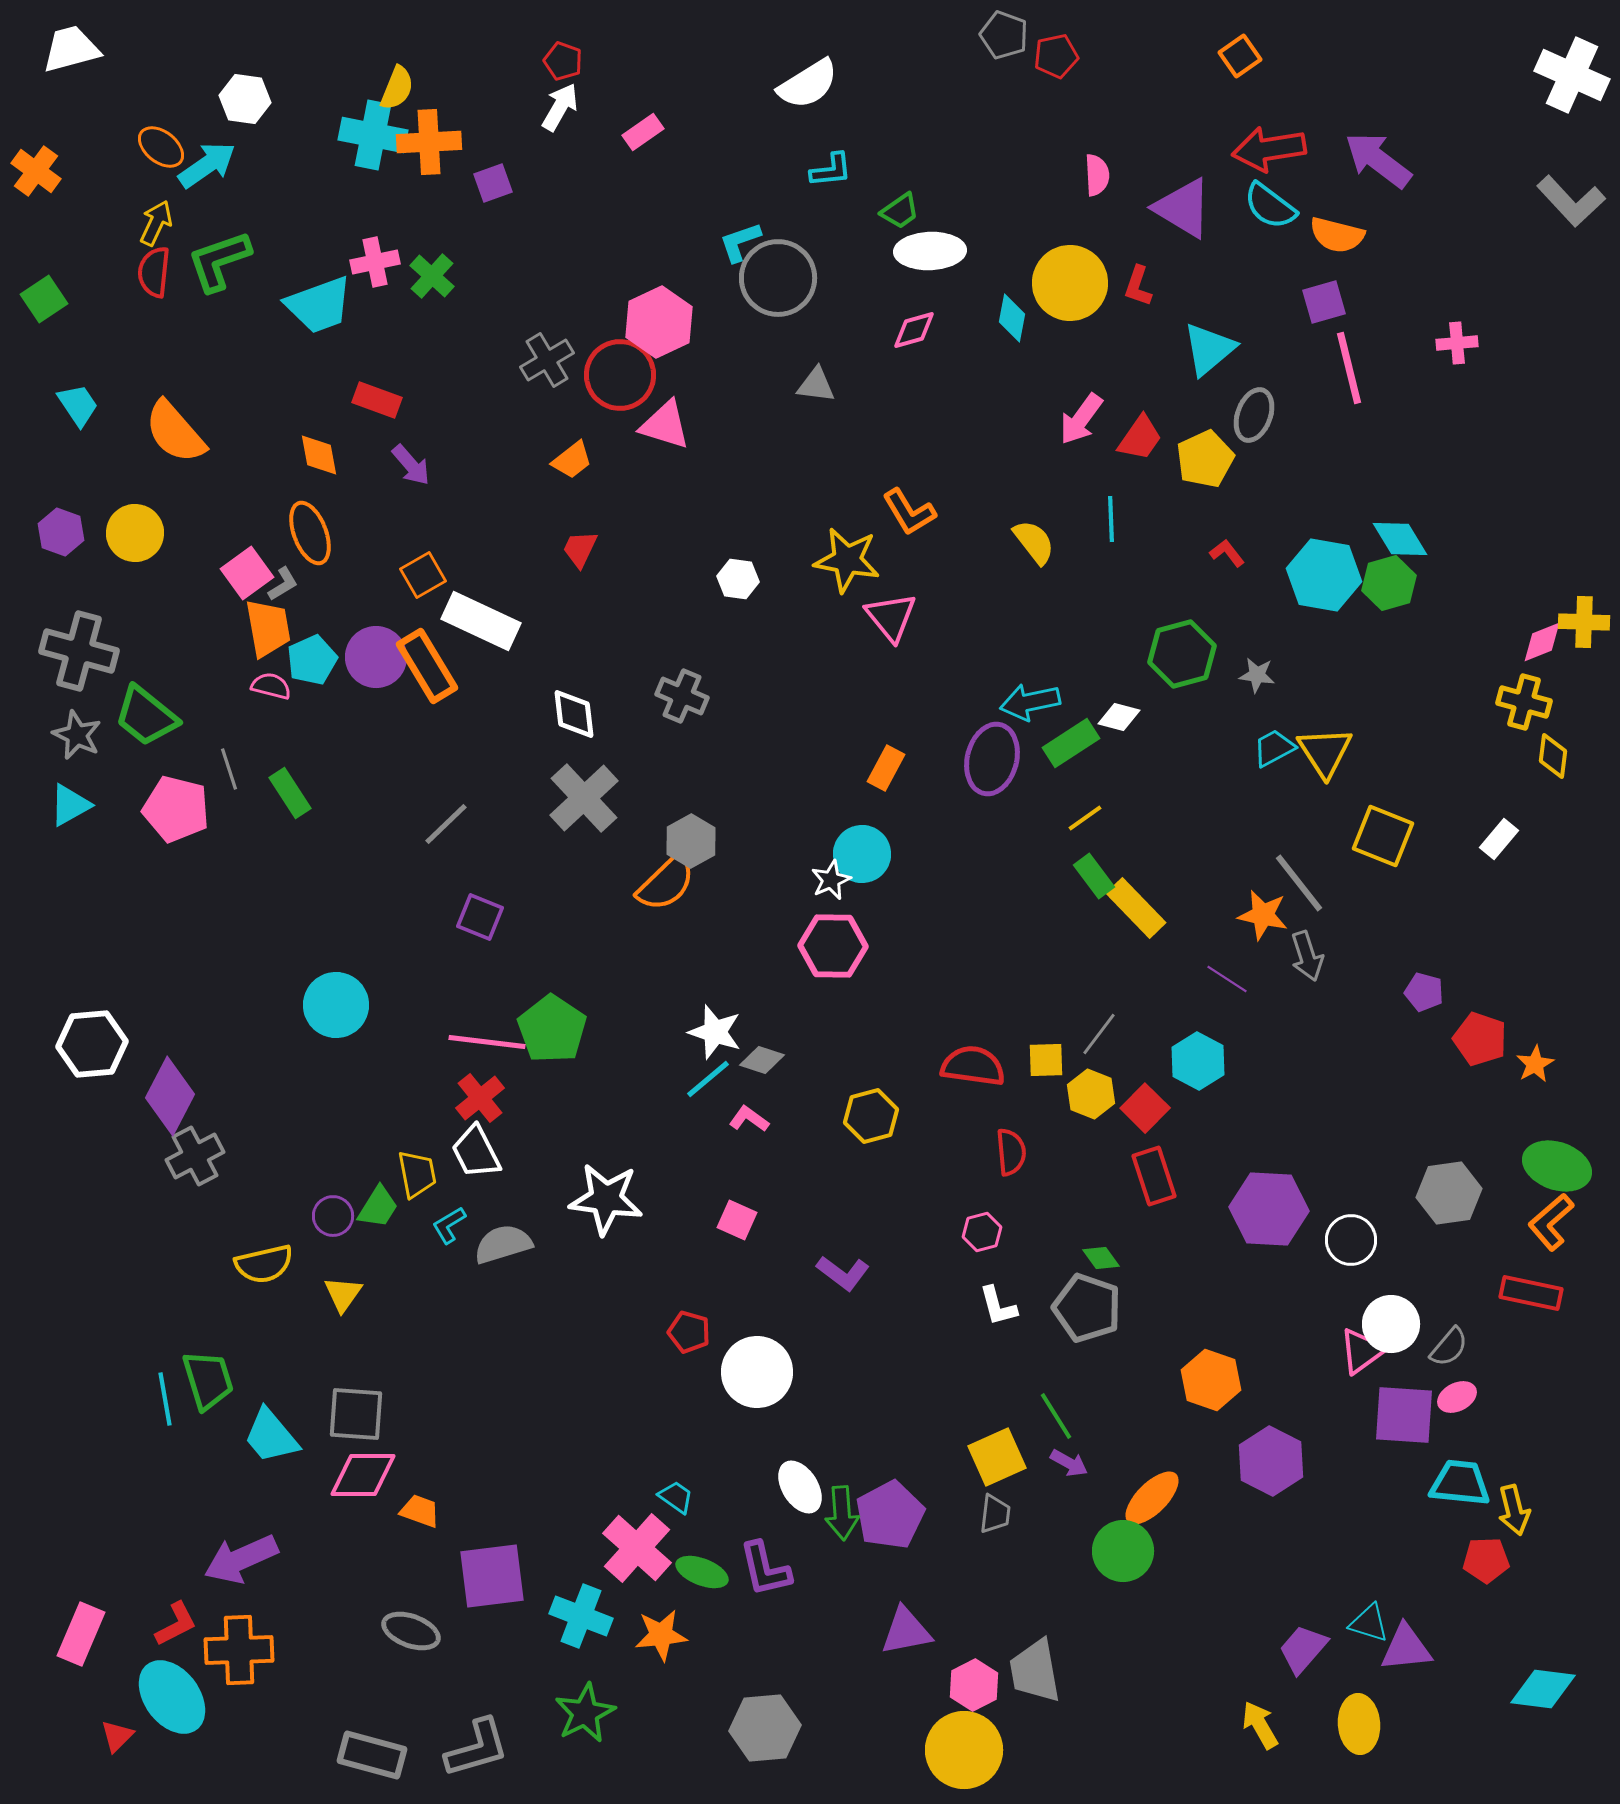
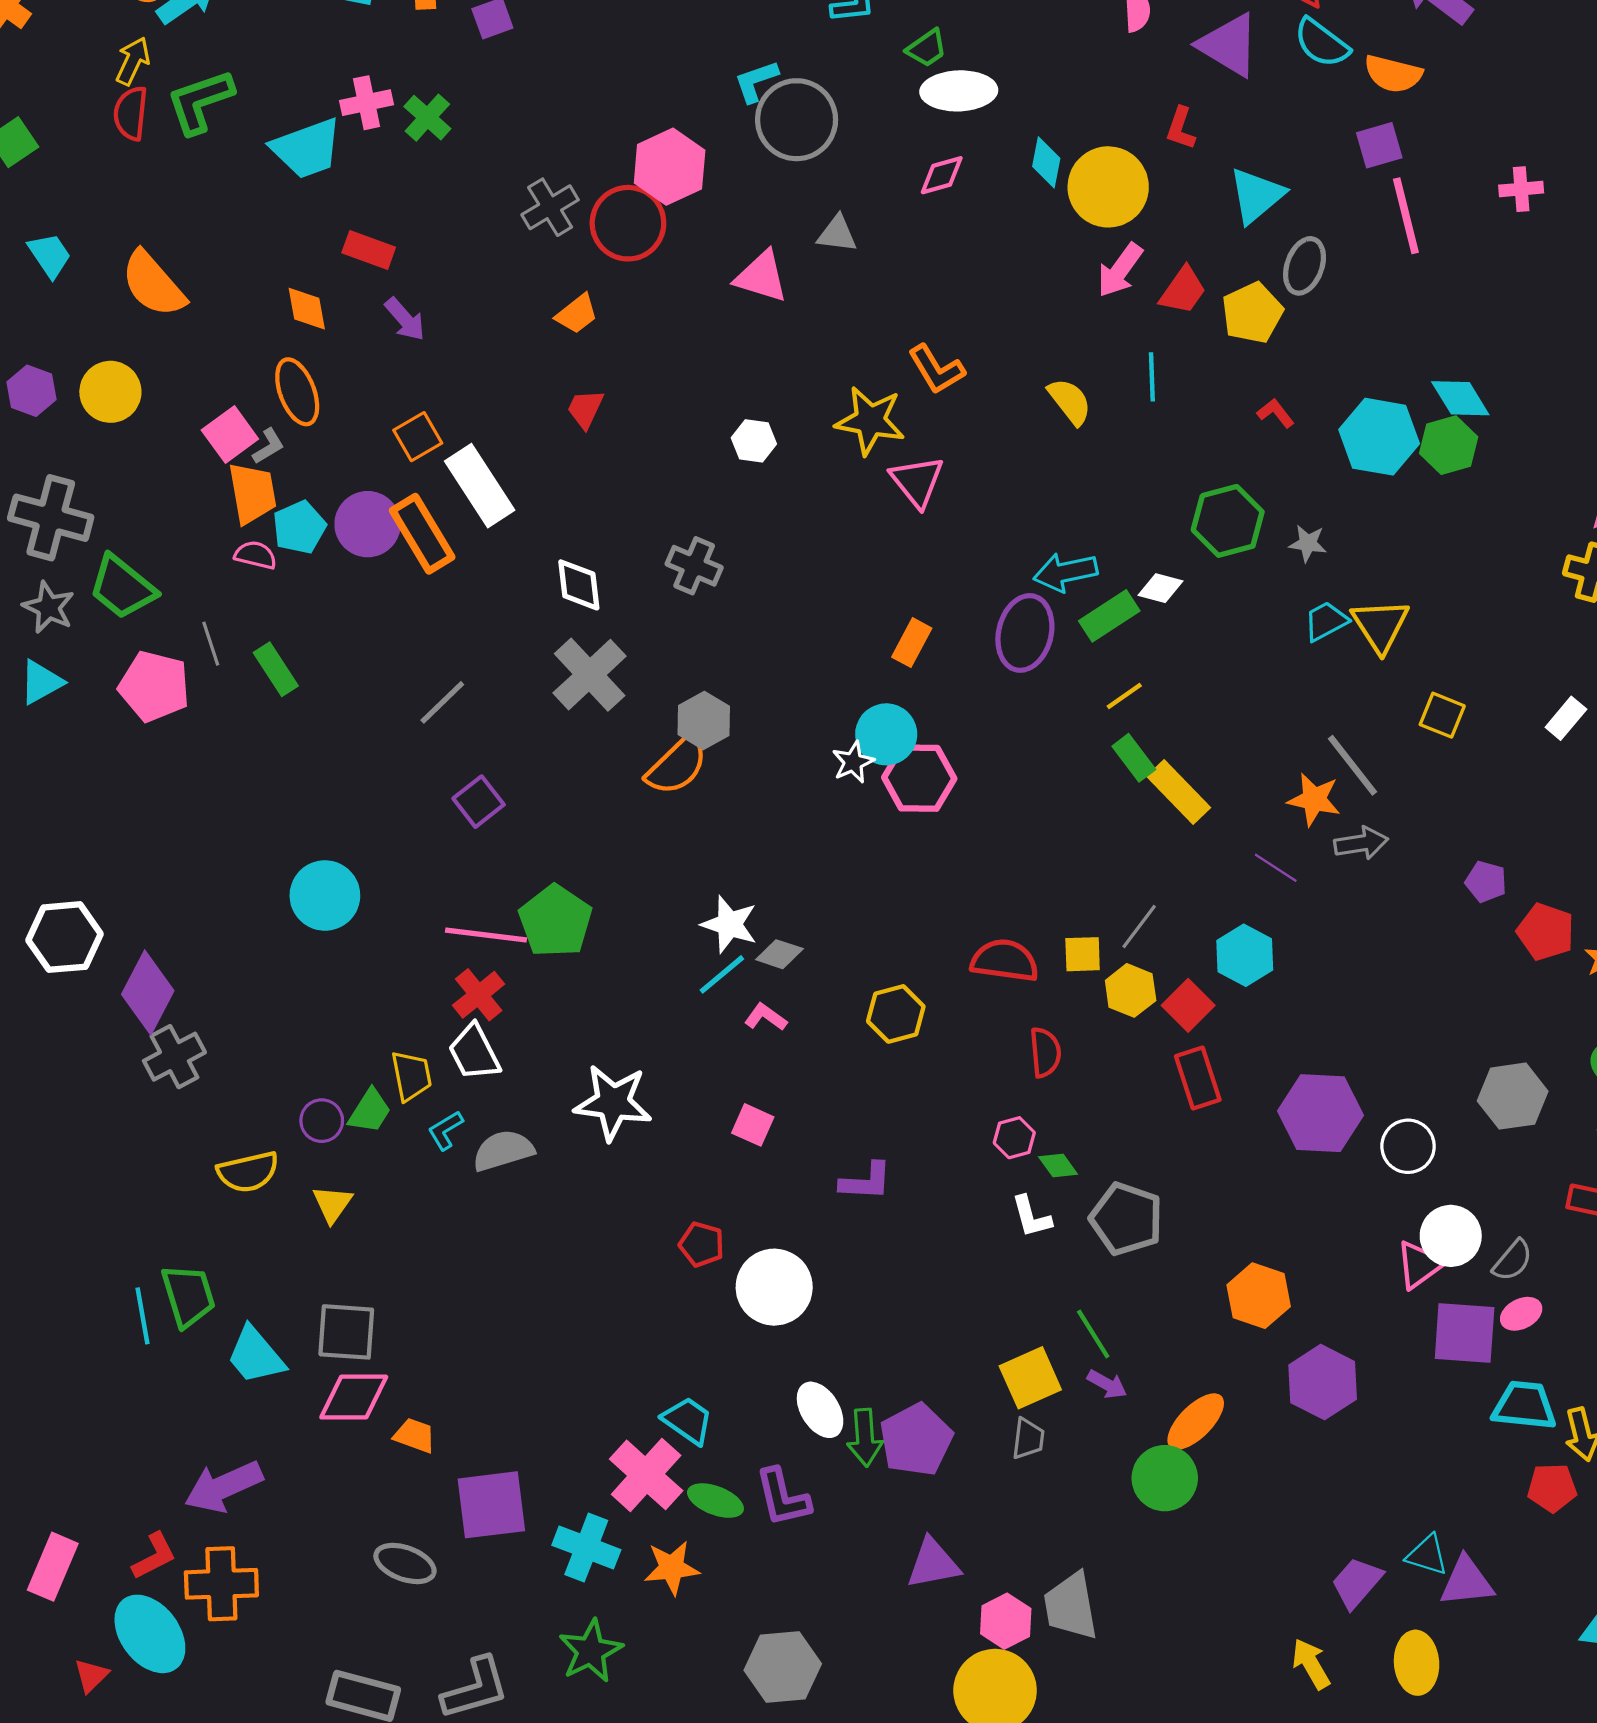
yellow circle: (1070, 283) -> (1108, 187), moved
pink triangle: (665, 425) -> (761, 277), moved
white rectangle: (481, 621) -> (480, 486), turned 32
yellow square: (1383, 836) -> (1442, 715), size x0.7
purple square: (480, 917) -> (479, 802), turned 30
pink hexagon: (833, 946) -> (919, 778), moved
gray arrow: (1307, 956) -> (1361, 843), turned -81
green diamond: (1101, 1258) -> (1058, 1165), moved
purple L-shape: (843, 1273) -> (866, 1181), turned -34
cyan trapezoid: (676, 1497) -> (688, 1421), size x1.4

